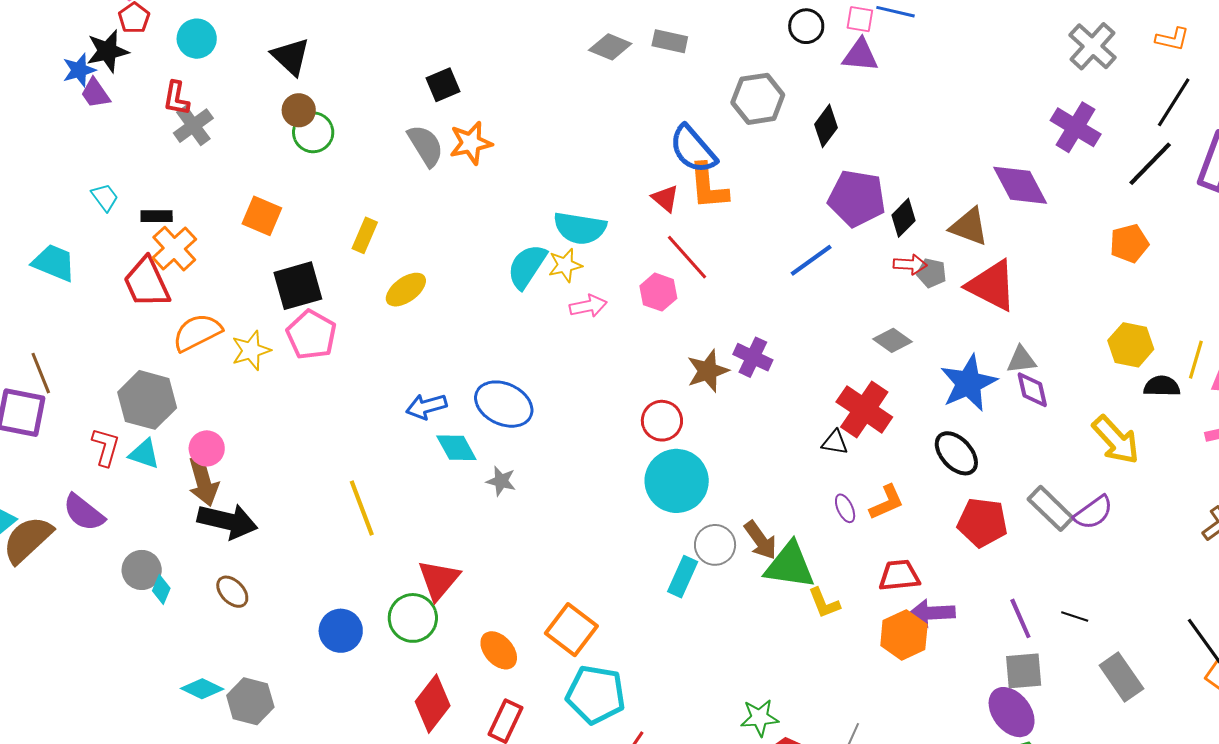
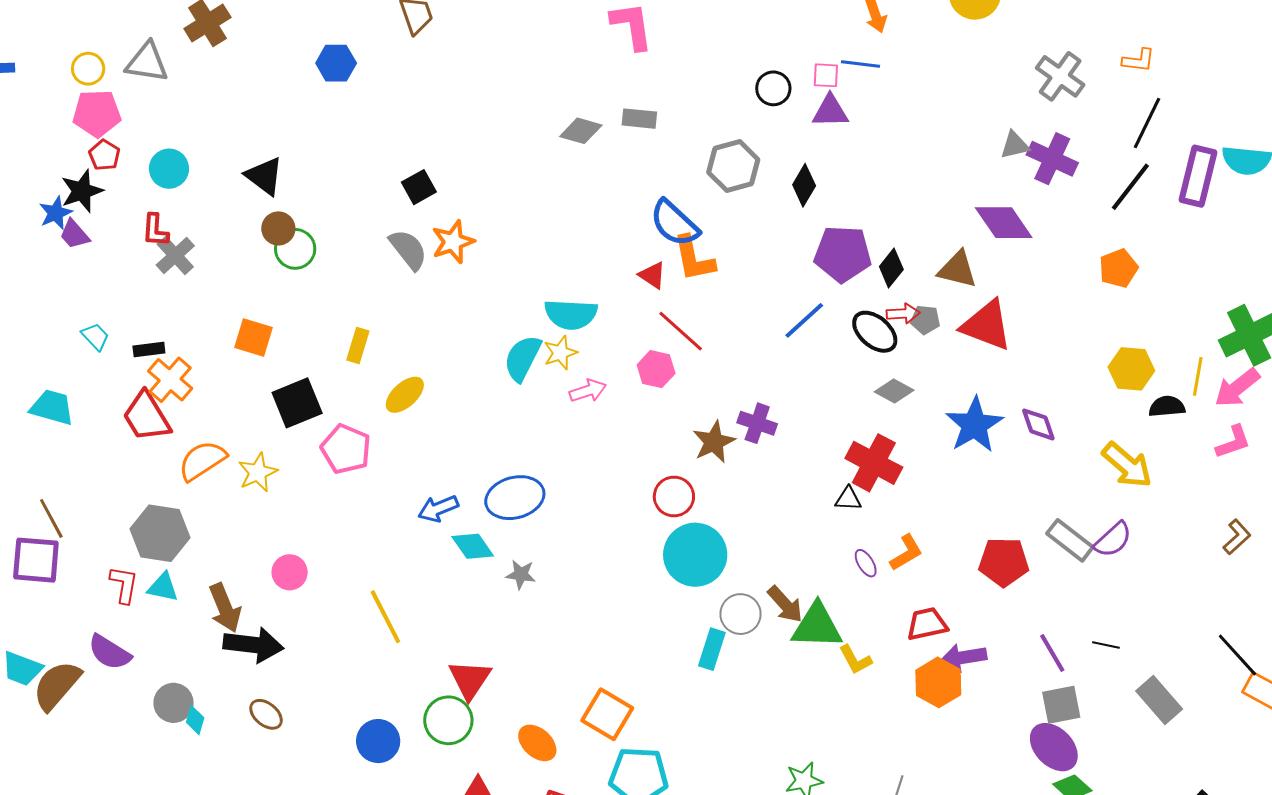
pink pentagon: (311, 335) -> (346, 449), moved
gray triangle: (1021, 360) -> (1015, 145), moved
blue ellipse: (504, 404) -> (515, 498), turned -34
pink circle: (207, 448) -> (290, 572), moved
black ellipse: (956, 453) -> (875, 332), moved

